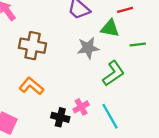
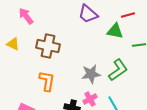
gray star: (88, 48) -> (91, 74), moved
orange L-shape: (31, 86) -> (47, 81), turned 60

